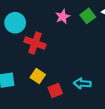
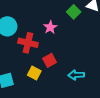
pink star: (63, 17) -> (50, 27), moved
red square: (55, 90) -> (50, 60), moved

